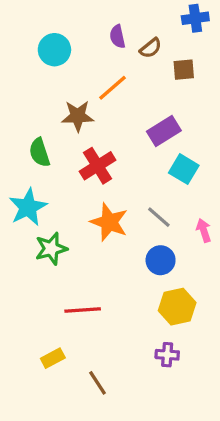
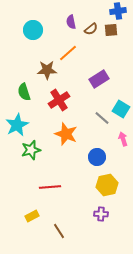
brown square: (184, 70) -> (111, 30), moved
cyan square: (184, 169) -> (121, 109), moved
gray line: (159, 217) -> (102, 118), moved

